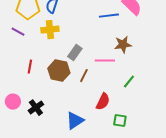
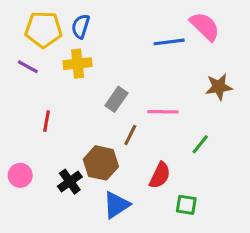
brown star: (123, 45) -> (219, 87), moved
brown hexagon: (59, 71) -> (101, 163), moved
black cross: (36, 108) -> (70, 182), moved

